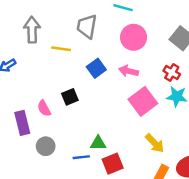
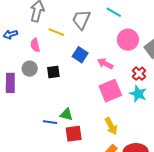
pink circle: (134, 37) -> (128, 40), moved
blue square: (96, 68) -> (80, 55), turned -35
pink semicircle: (44, 108) -> (35, 45), moved
gray circle: (46, 146) -> (30, 69), moved

